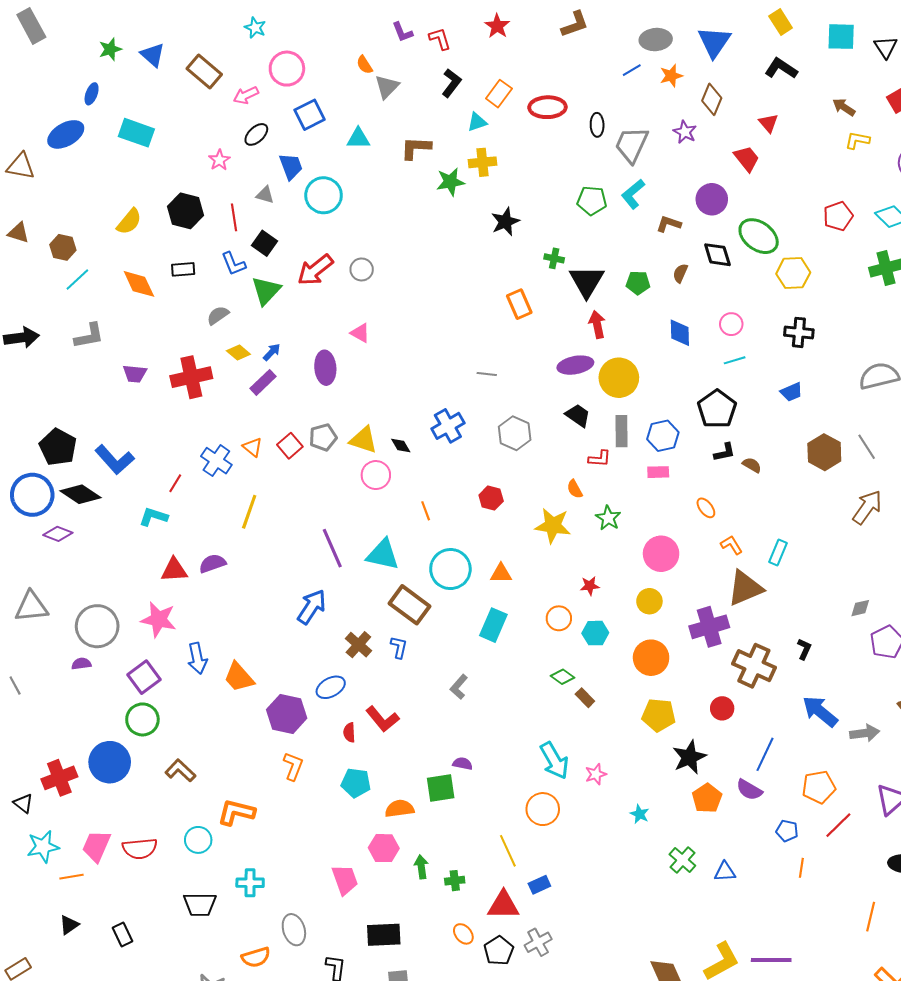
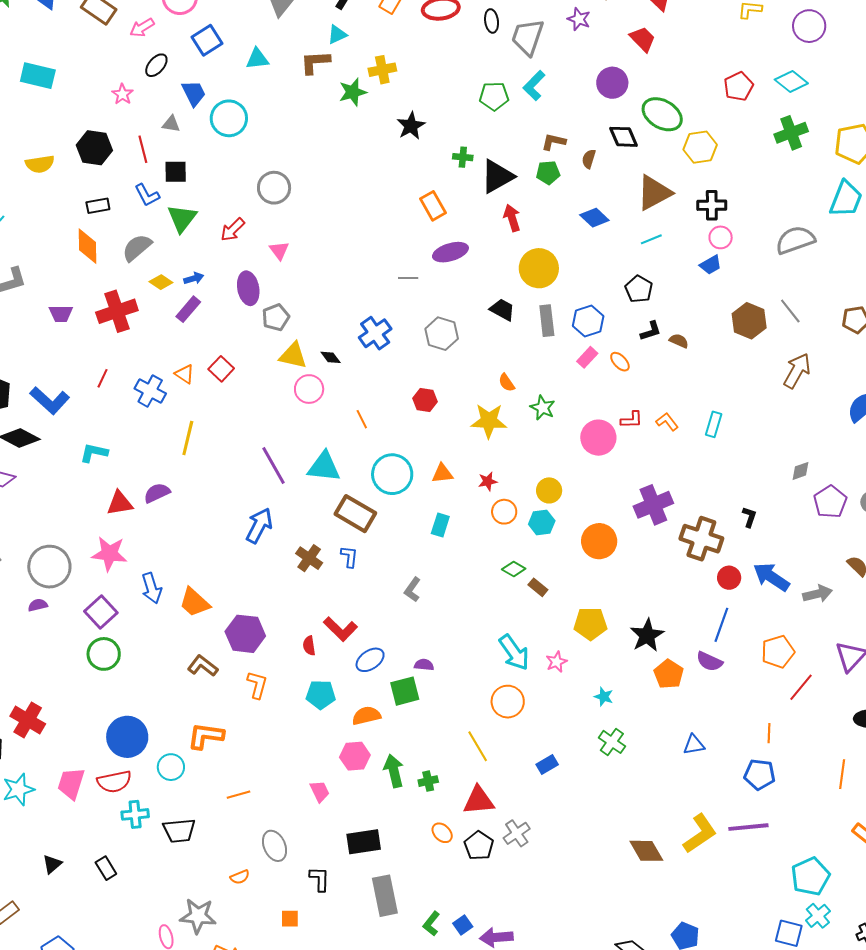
cyan triangle: (477, 122) -> (337, 35), moved
yellow semicircle: (129, 221) -> (40, 164), turned 48
brown L-shape: (669, 224) -> (554, 142), moved
black square: (265, 243) -> (176, 172), turned -30
gray circle: (362, 269) -> (274, 188), size x1.4
red arrow: (315, 270) -> (232, 230), moved, size x0.7
black triangle: (587, 281) -> (497, 176), turned 36
orange diamond: (139, 284) -> (87, 246), moved, turned 30
gray semicircle: (218, 315) -> (137, 248), size x1.4
pink circle: (731, 324) -> (721, 237), moved
pink triangle: (360, 333) -> (279, 251), turned 30
blue diamond: (680, 333) -> (594, 218), turned -40
blue arrow: (272, 352) -> (194, 278), turned 36
purple ellipse: (575, 365) -> (450, 252), moved
black pentagon: (717, 409) -> (639, 289), size x0.7
gray pentagon: (323, 437) -> (276, 317), moved
red L-shape: (600, 459) -> (632, 420), moved
pink rectangle: (658, 472) -> (587, 357), turned -40
red line: (175, 483) -> (102, 378), moved
orange ellipse: (706, 508) -> (620, 362), moved
red star: (590, 586) -> (488, 481), moved
brown triangle: (745, 588) -> (654, 193), moved
yellow circle: (649, 601) -> (549, 490), moved
cyan rectangle: (493, 625) -> (440, 525), size x0.7
blue ellipse: (331, 687) -> (370, 660), moved
red circle: (722, 708) -> (729, 578), moved
yellow pentagon: (659, 715) -> (590, 624), moved
blue circle: (110, 762) -> (127, 737), moved
brown L-shape: (180, 771) -> (203, 666), moved
red cross: (59, 778) -> (28, 720), turned -32
blue pentagon: (787, 831) -> (760, 774), moved, size x1.4
green cross: (682, 860) -> (612, 742), moved
green arrow: (421, 867) -> (394, 771), size x1.4
orange line: (72, 877) -> (238, 795), moved
pink trapezoid: (345, 880) -> (320, 791), size x0.7
cyan cross: (250, 883) -> (135, 814), moved
blue rectangle: (539, 885) -> (547, 764), moved
orange semicircle: (256, 957) -> (240, 877), size x0.7

